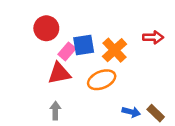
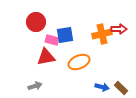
orange cross: (115, 50) -> (102, 34), moved, turned 30
pink rectangle: (67, 51) -> (52, 40), turned 64
gray arrow: (55, 111) -> (35, 86), moved, turned 72

